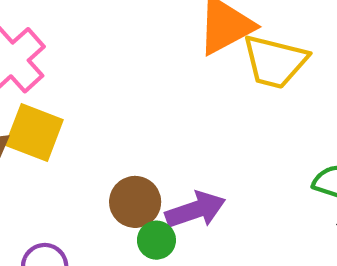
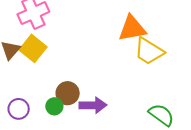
green circle: (156, 240) -> (54, 106), moved

